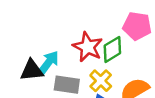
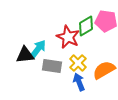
green diamond: (112, 49) -> (86, 26), moved

